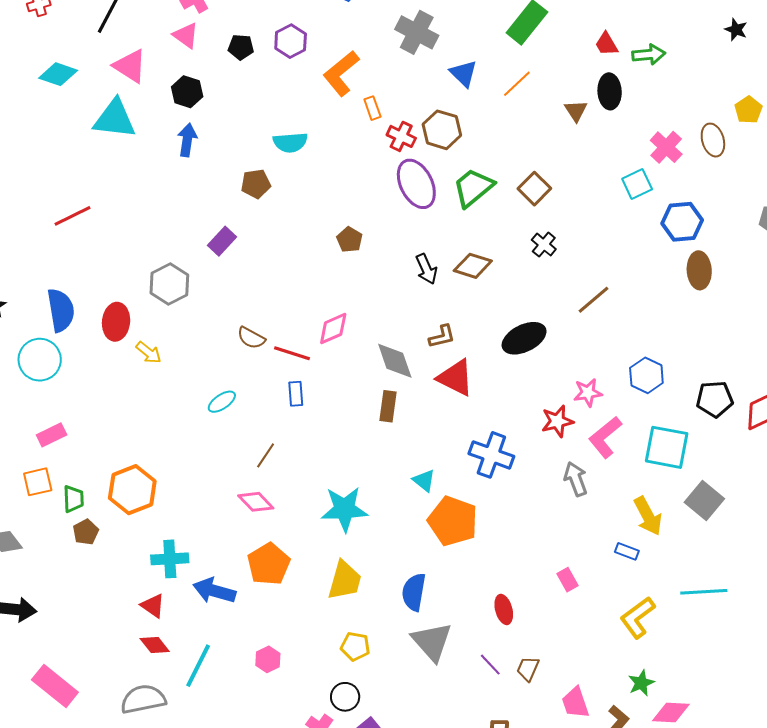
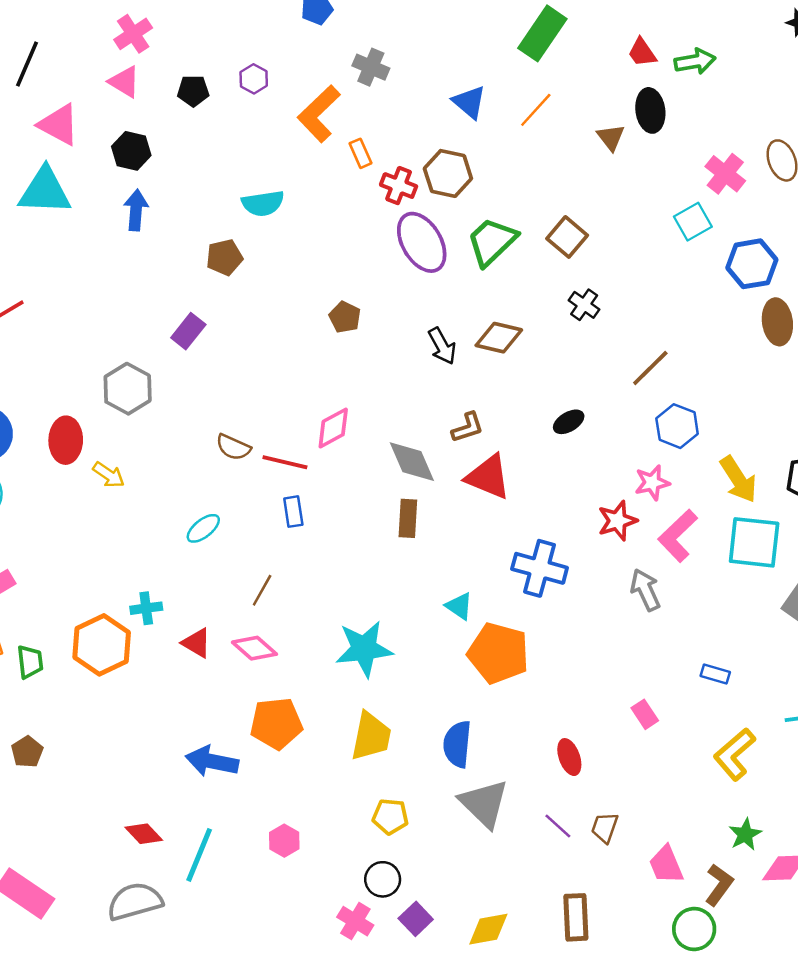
gray cross: (417, 32) -> (371, 67), moved, size x0.7
purple hexagon: (291, 41) -> (254, 79), size x0.7
black ellipse: (524, 338) -> (569, 422), size x0.6
blue hexagon: (646, 375) -> (677, 426), moved
yellow arrow: (648, 516) -> (738, 479), moved
brown pentagon: (86, 532) -> (27, 752), moved
cyan cross: (170, 559) -> (146, 608), moved, size x0.7
orange pentagon: (269, 564) -> (276, 723), turned 30
red triangle: (153, 606) -> (197, 643), moved

